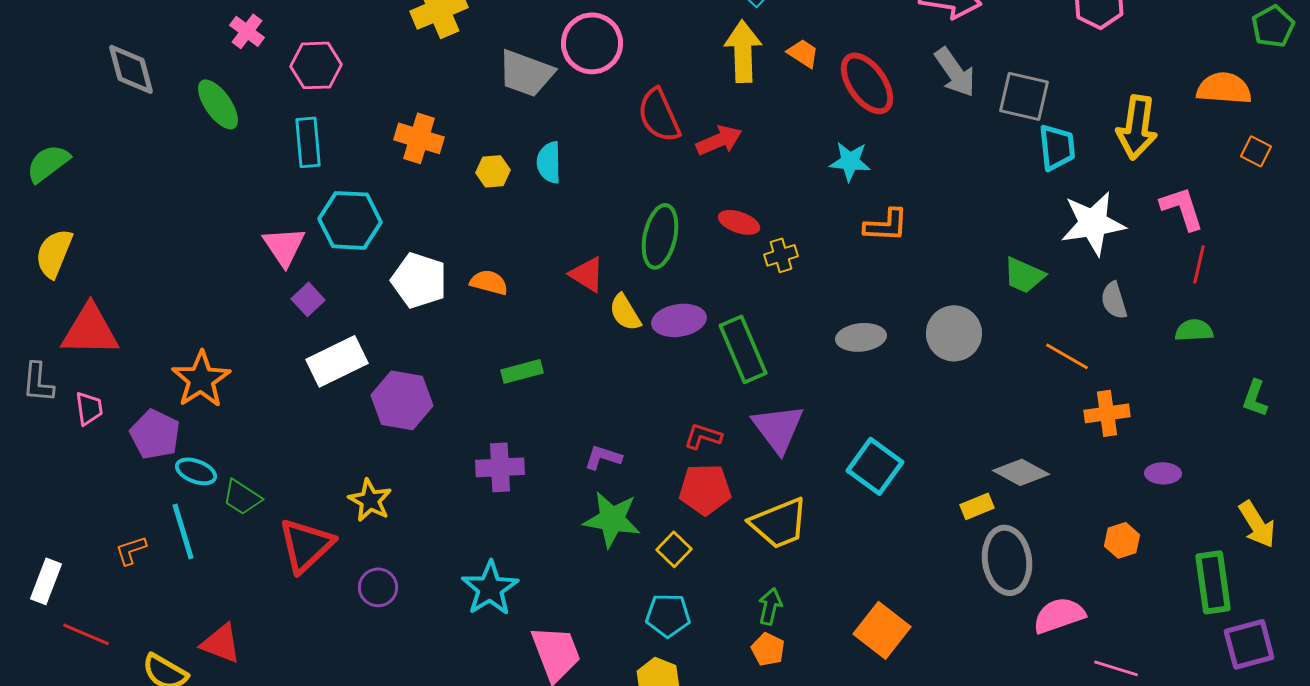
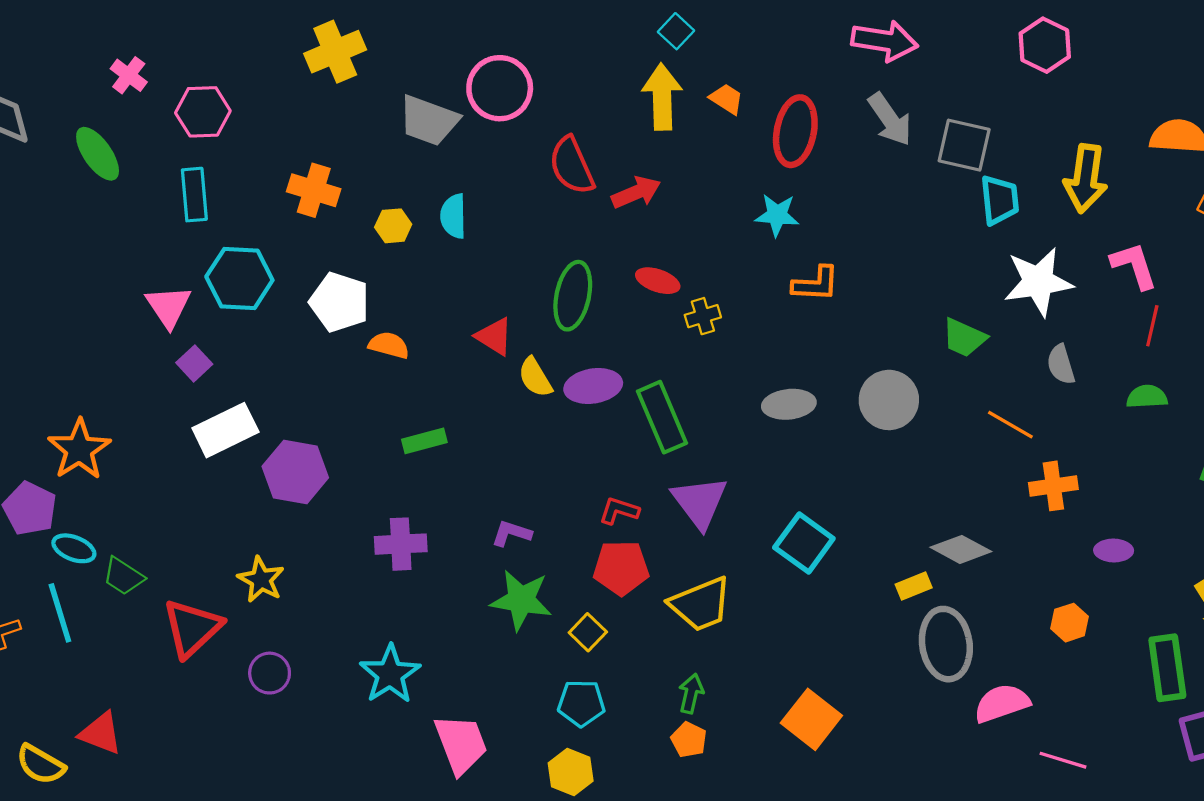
red ellipse: (867, 83) -> (795, 131), turned 46
white pentagon: (419, 280) -> (339, 302), moved

